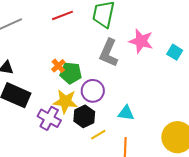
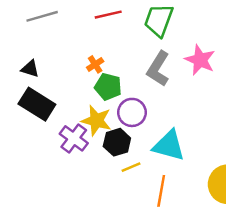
orange cross: (58, 66) -> (95, 64), moved
cyan triangle: (126, 113) -> (169, 146), size x1.6

